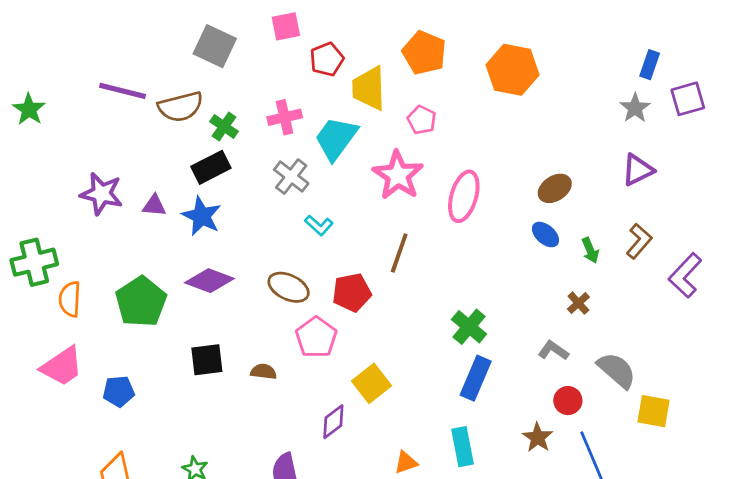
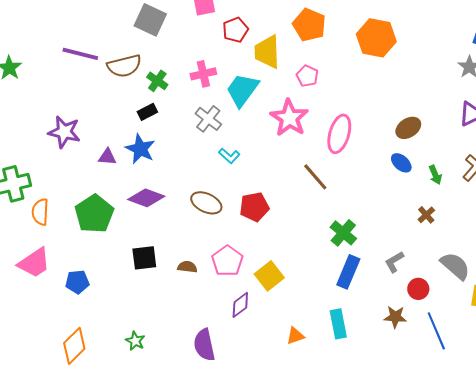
black rectangle: (211, 167) -> (147, 112), size x0.7
purple triangle: (154, 206) -> (107, 157), moved
brown line: (399, 253) -> (315, 177), moved, turned -60
pink pentagon: (316, 337) -> (227, 261), moved
gray L-shape: (553, 350) -> (394, 262), moved, turned -65
brown star: (538, 437) -> (395, 317), turned -30

